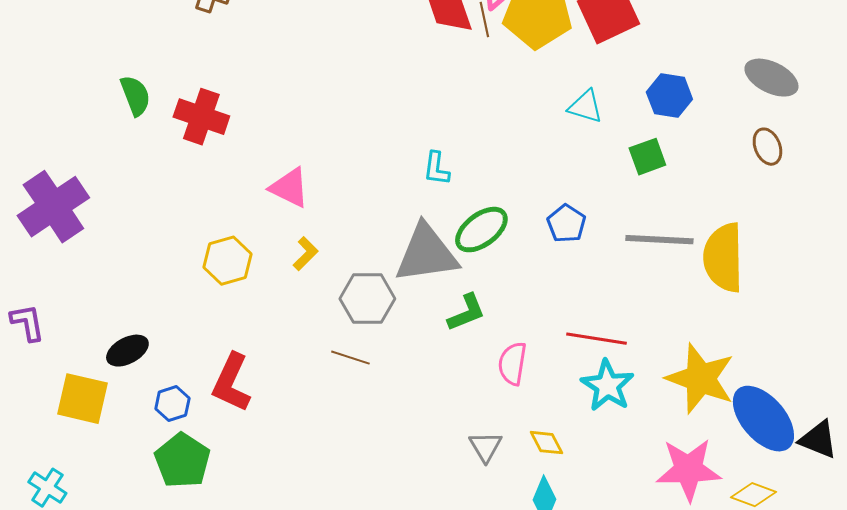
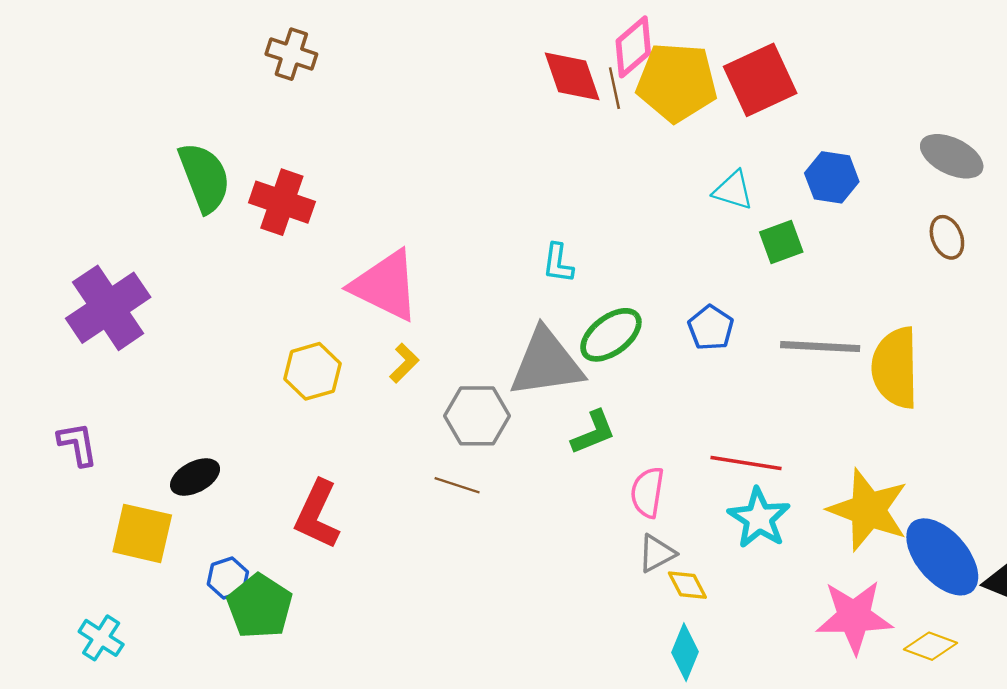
green semicircle: (135, 96) -> (204, 177), size x1.5
green square: (647, 157) -> (781, 242), moved
pink triangle: (289, 188) -> (385, 285), size x1.5
blue hexagon: (172, 404) -> (228, 578), moved
gray triangle: (485, 447) -> (657, 553), moved, turned 33

